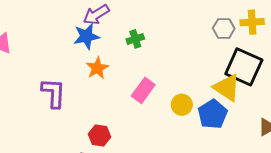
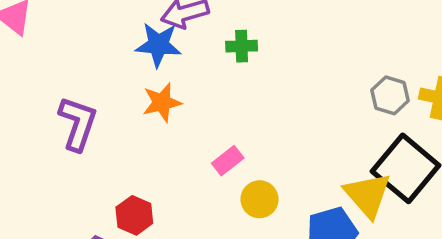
green cross: (135, 39) -> (242, 46), moved
pink rectangle: (143, 90) -> (228, 161), size x0.7
yellow circle: (182, 105) -> (259, 199), moved

